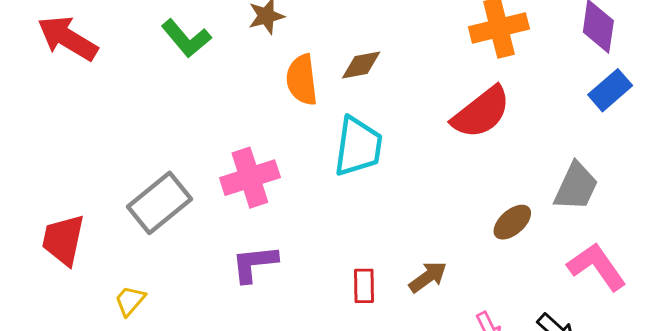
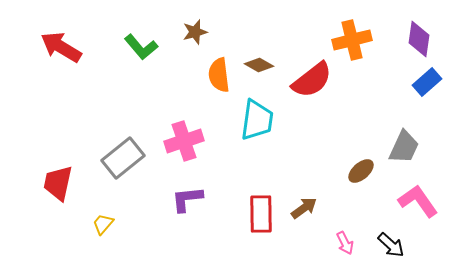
brown diamond: (361, 65) -> (259, 65), turned 40
red semicircle: (481, 112) -> (312, 80), moved
red rectangle: (364, 286) -> (261, 214), size x1.6

